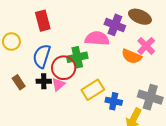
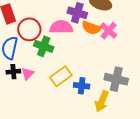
orange semicircle: (132, 56) -> (91, 28), moved
green cross: (77, 57) -> (44, 46), turned 36
red circle: (64, 68) -> (29, 29), moved

